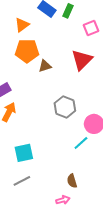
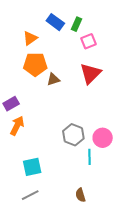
pink square: (91, 28) -> (88, 41), moved
gray hexagon: (65, 107) -> (73, 135), moved
cyan line: (81, 143) -> (89, 157), turned -49

